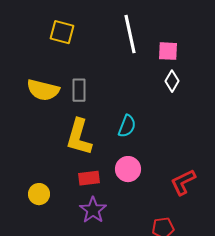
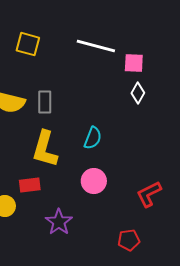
white line: (130, 34) -> (96, 46), turned -63
red rectangle: (89, 178) -> (30, 185), moved

